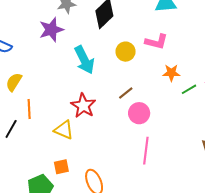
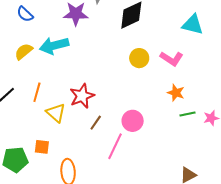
cyan arrow: (84, 60) -> (54, 46), moved, turned 84
brown line: (126, 93) -> (96, 123), moved, turned -35
orange line: (29, 109) -> (37, 92), moved
pink line: (146, 151) -> (115, 146), moved

